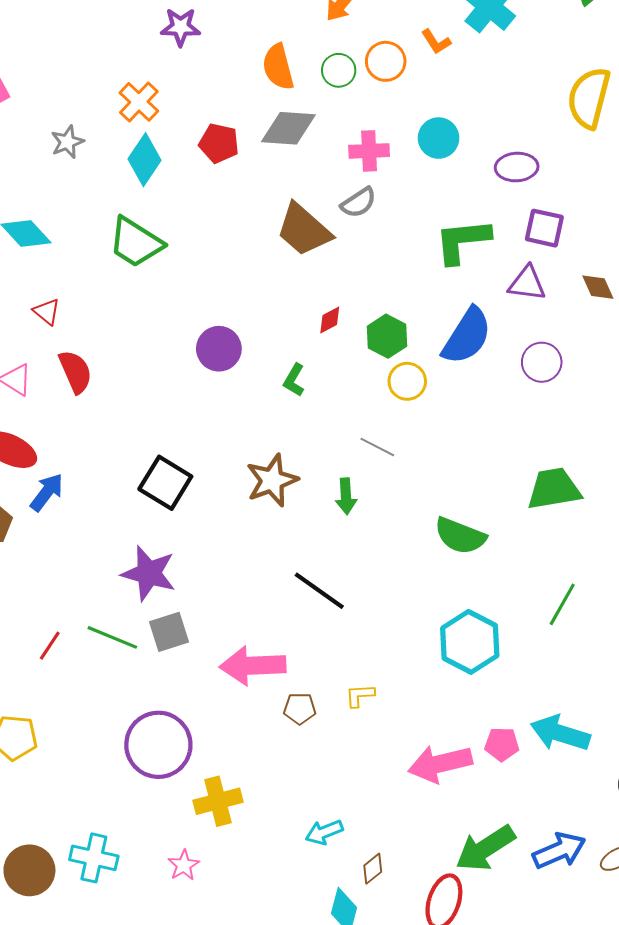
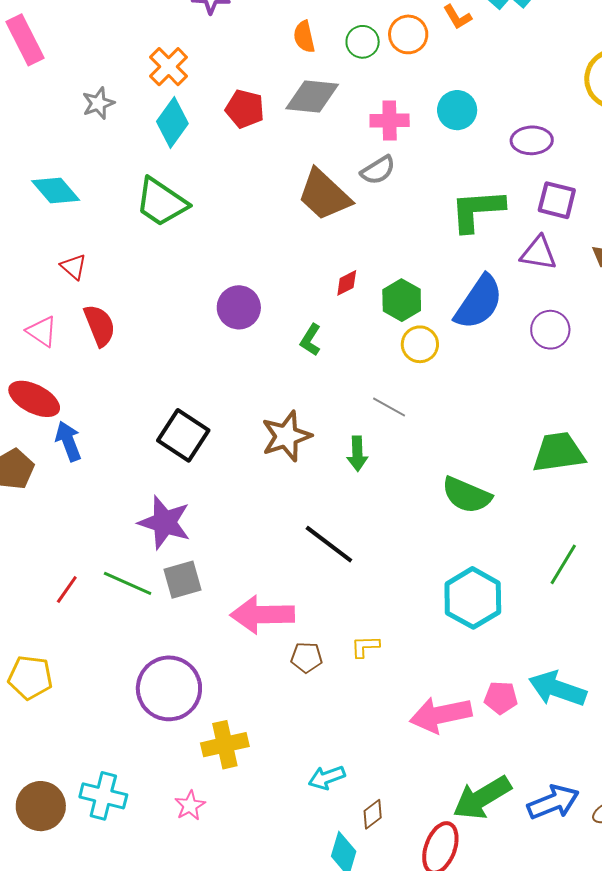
orange semicircle: (278, 67) -> (304, 37), size x0.7
blue arrow: (47, 492) -> (68, 441), turned -60

